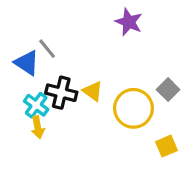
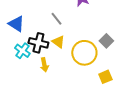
gray line: (47, 49) -> (56, 19), moved
yellow arrow: (38, 127) -> (44, 65), moved

